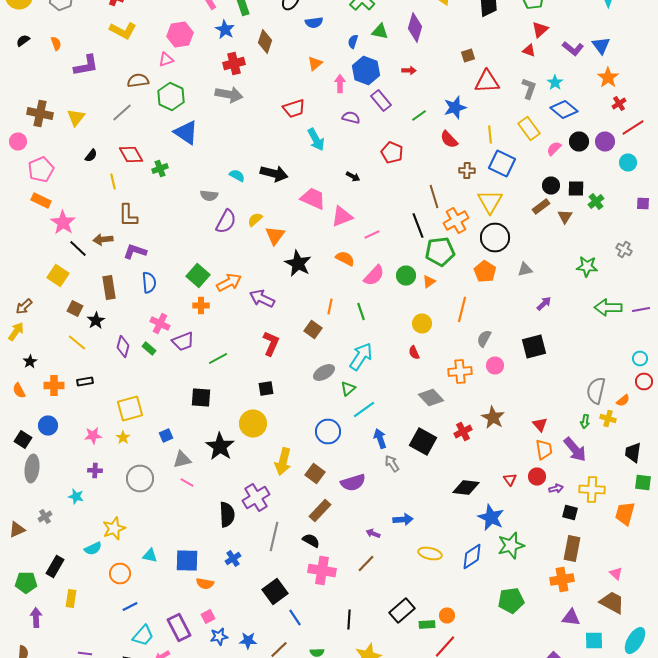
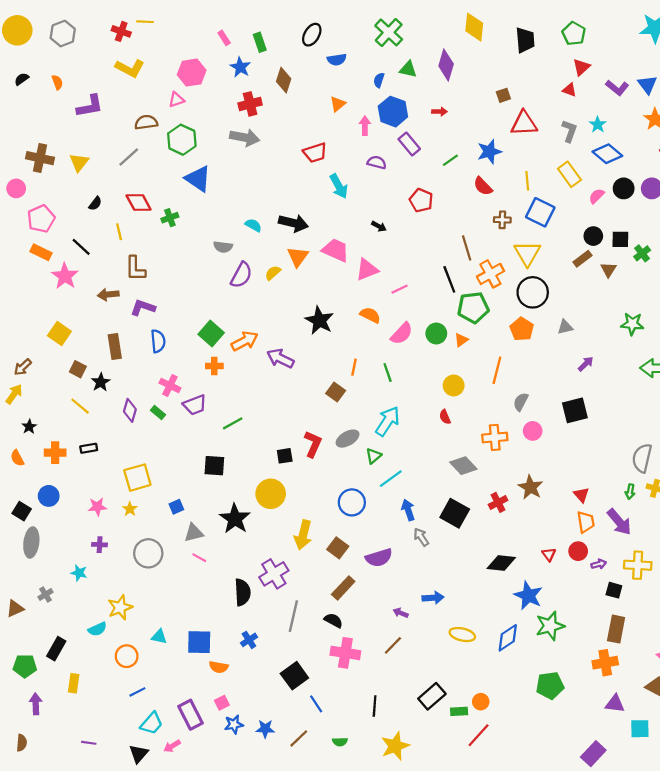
orange triangle: (275, 236) -> (298, 257), moved
black line: (78, 248) -> (81, 247), moved
red L-shape: (271, 344) -> (313, 444), moved

